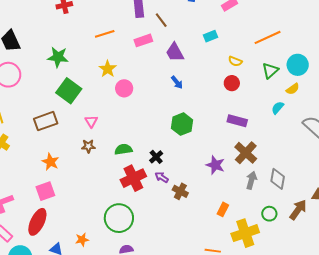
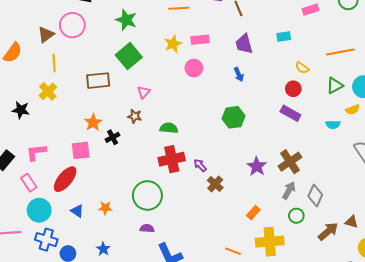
pink rectangle: (143, 40) -> (200, 40), moved
pink circle: (124, 88) -> (194, 68), moved
cyan semicircle: (278, 108) -> (333, 125), turned -144
purple rectangle: (237, 121) -> (290, 113), moved
black cross: (156, 157) -> (113, 137), moved
green circle: (269, 214) -> (296, 216), moved

